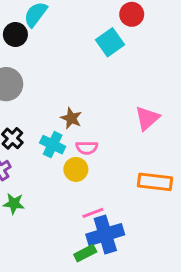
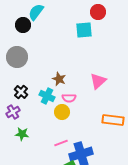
cyan square: (110, 42) -> (84, 30), turned 30
pink triangle: (147, 118) -> (98, 81), moved
pink line: (93, 213) -> (61, 143), moved

